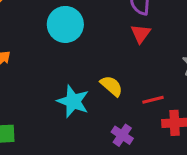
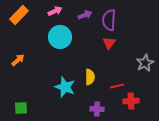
yellow semicircle: (111, 86) -> (90, 77), turned 49
purple cross: (122, 135) -> (97, 109), turned -32

